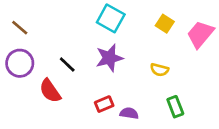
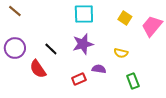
cyan square: (111, 18) -> (84, 14), turned -30
brown line: (20, 28) -> (15, 11), moved
purple semicircle: (129, 113) -> (99, 69), moved

